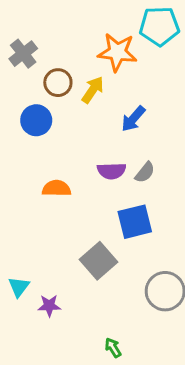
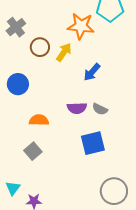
blue circle: (36, 120) -> (18, 84), moved
gray semicircle: (145, 172) -> (100, 109), turned 77
gray square: (99, 261) -> (33, 151), moved, size x0.7

